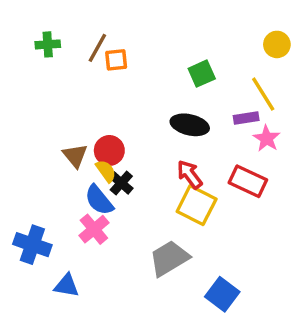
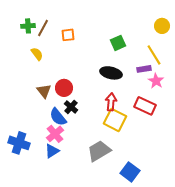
brown line: (97, 48) -> (43, 28), moved
yellow semicircle: (106, 171) -> (37, 54), moved
red arrow: (190, 174) -> (111, 102), turned 42
blue triangle: (67, 286) -> (52, 151), moved, turned -42

